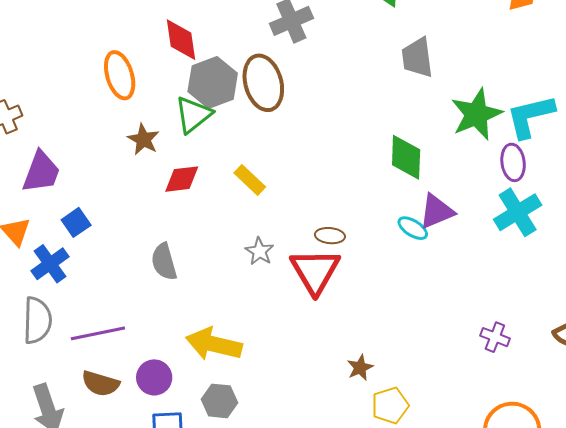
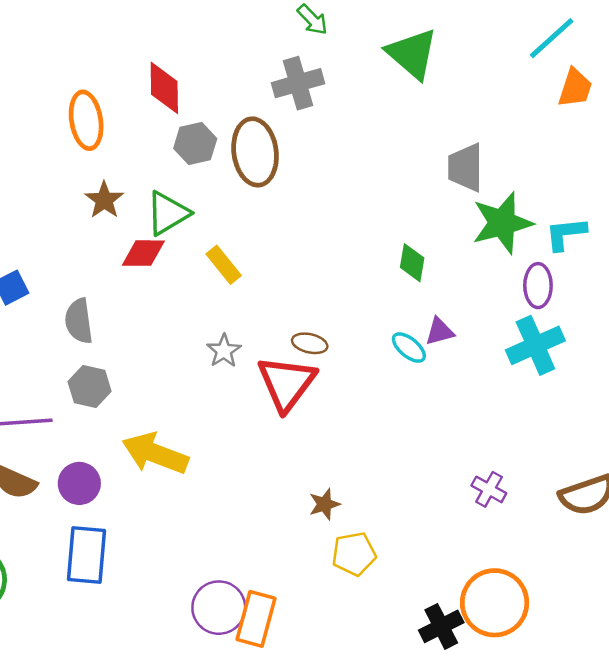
gray trapezoid: (417, 58) -> (465, 167), moved
gray hexagon: (213, 82) -> (195, 143), size x0.7
green triangle: (193, 115) -> (168, 213), moved
cyan L-shape: (530, 116) -> (566, 234), size x0.7
green diamond: (406, 157) -> (412, 263), size x0.7
purple triangle: (437, 211) -> (440, 331), size x0.7
gray semicircle: (164, 262) -> (79, 321), moved
gray hexagon: (219, 401) -> (90, 387), moved

